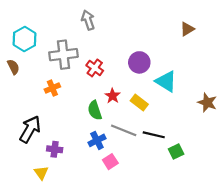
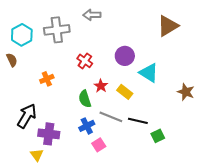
gray arrow: (88, 20) -> (92, 15), moved, turned -72
brown triangle: (187, 29) -> (168, 26), size x1.6
gray cross: (64, 55) -> (57, 30), moved
purple cross: (55, 149) -> (49, 134), size x1.5

